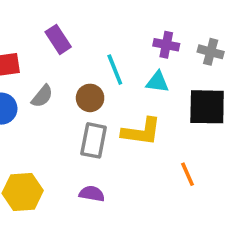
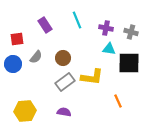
cyan line: (115, 70) -> (77, 20), moved
cyan triangle: (157, 82) -> (109, 49), moved
gray rectangle: (94, 140) -> (65, 82), turned 42

